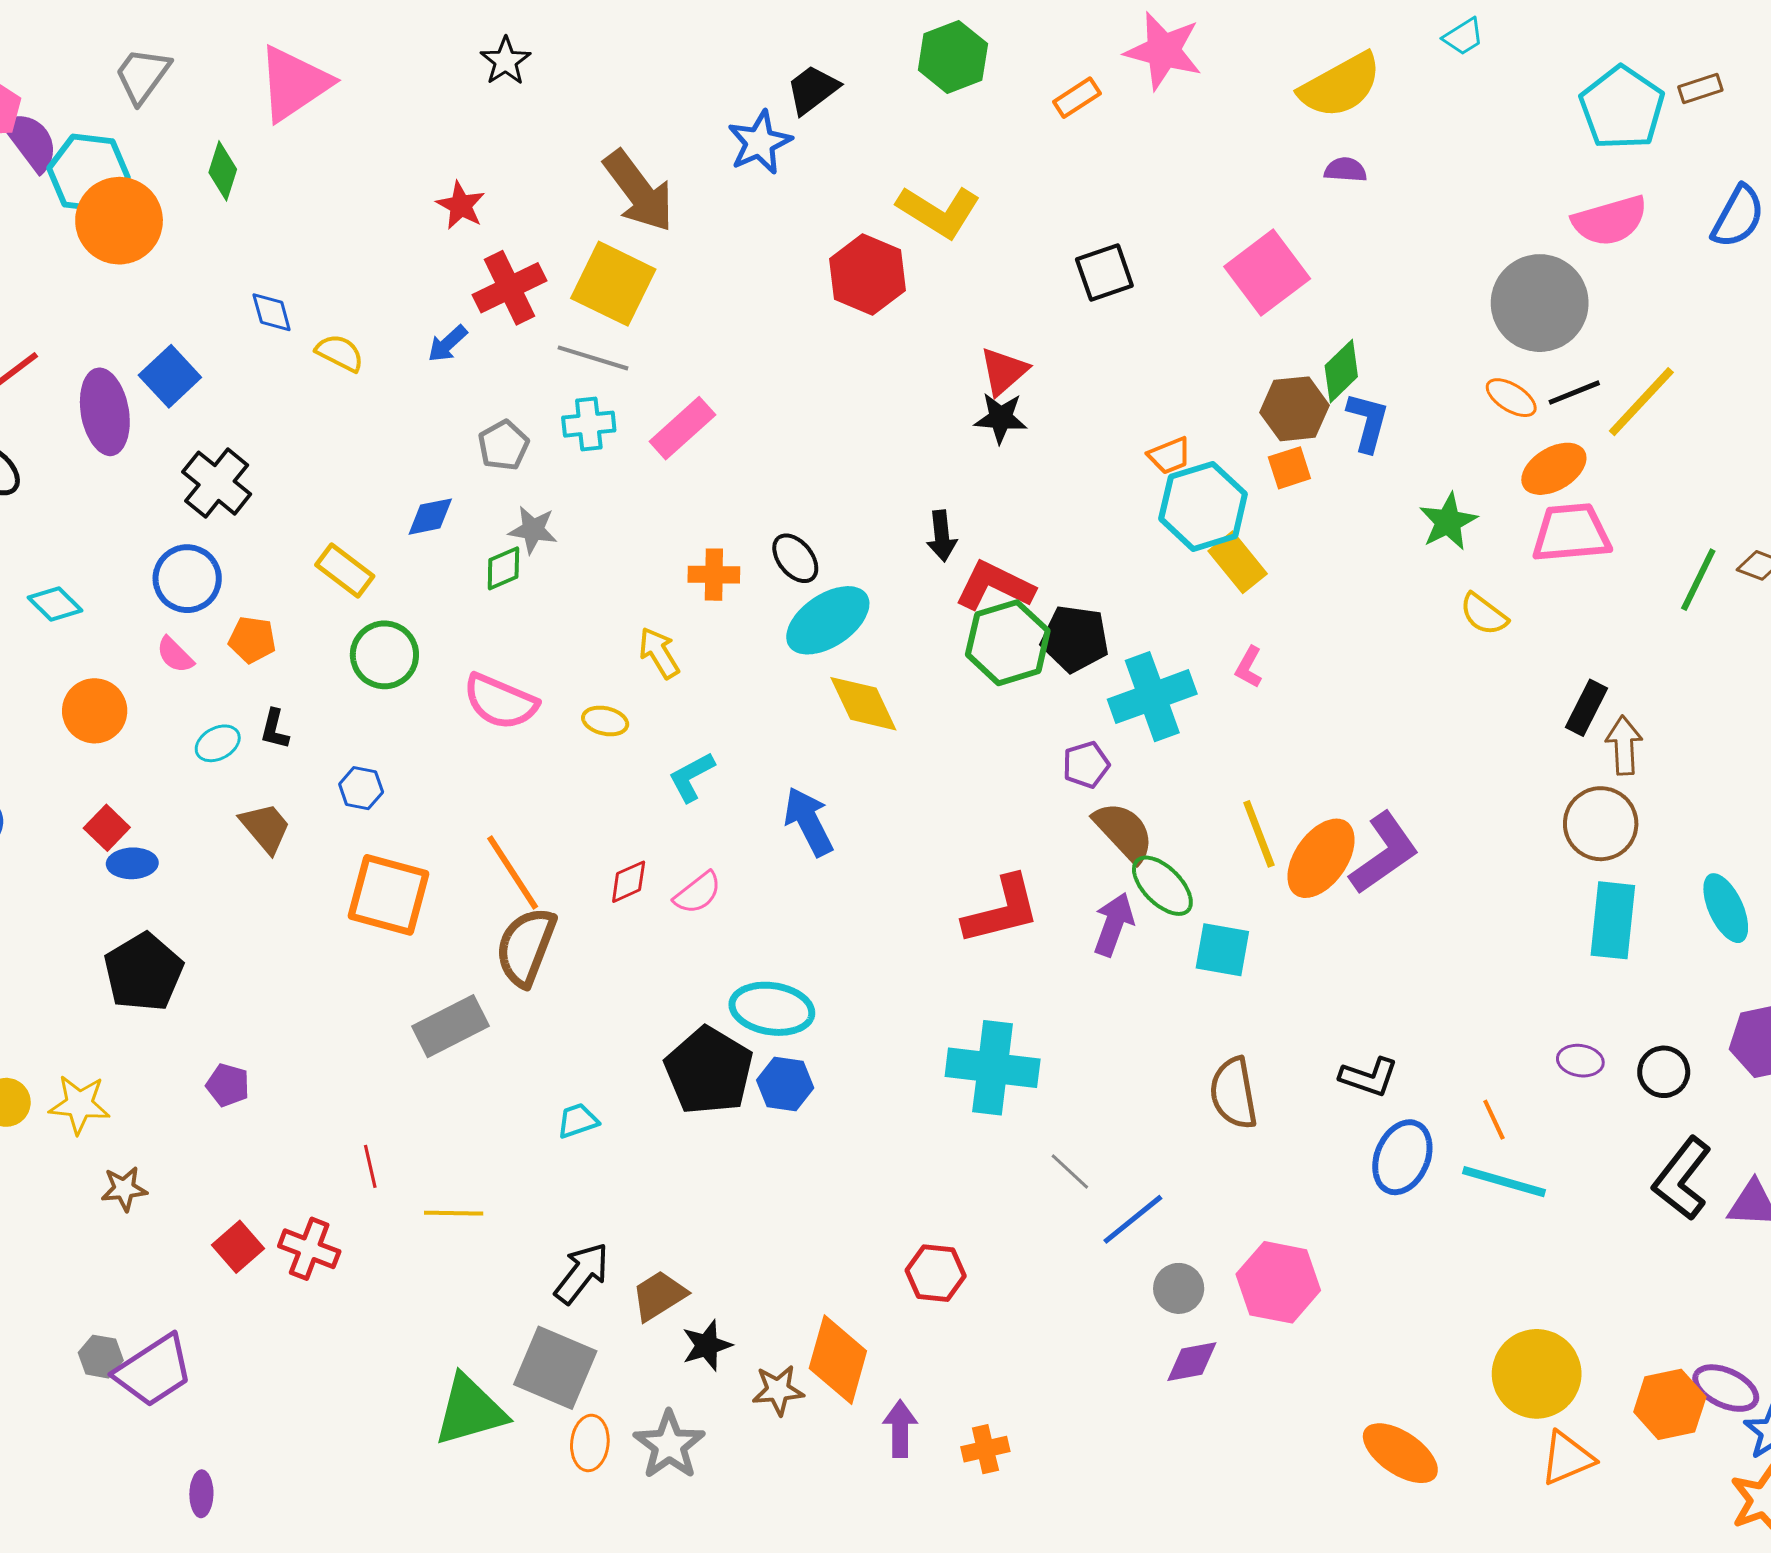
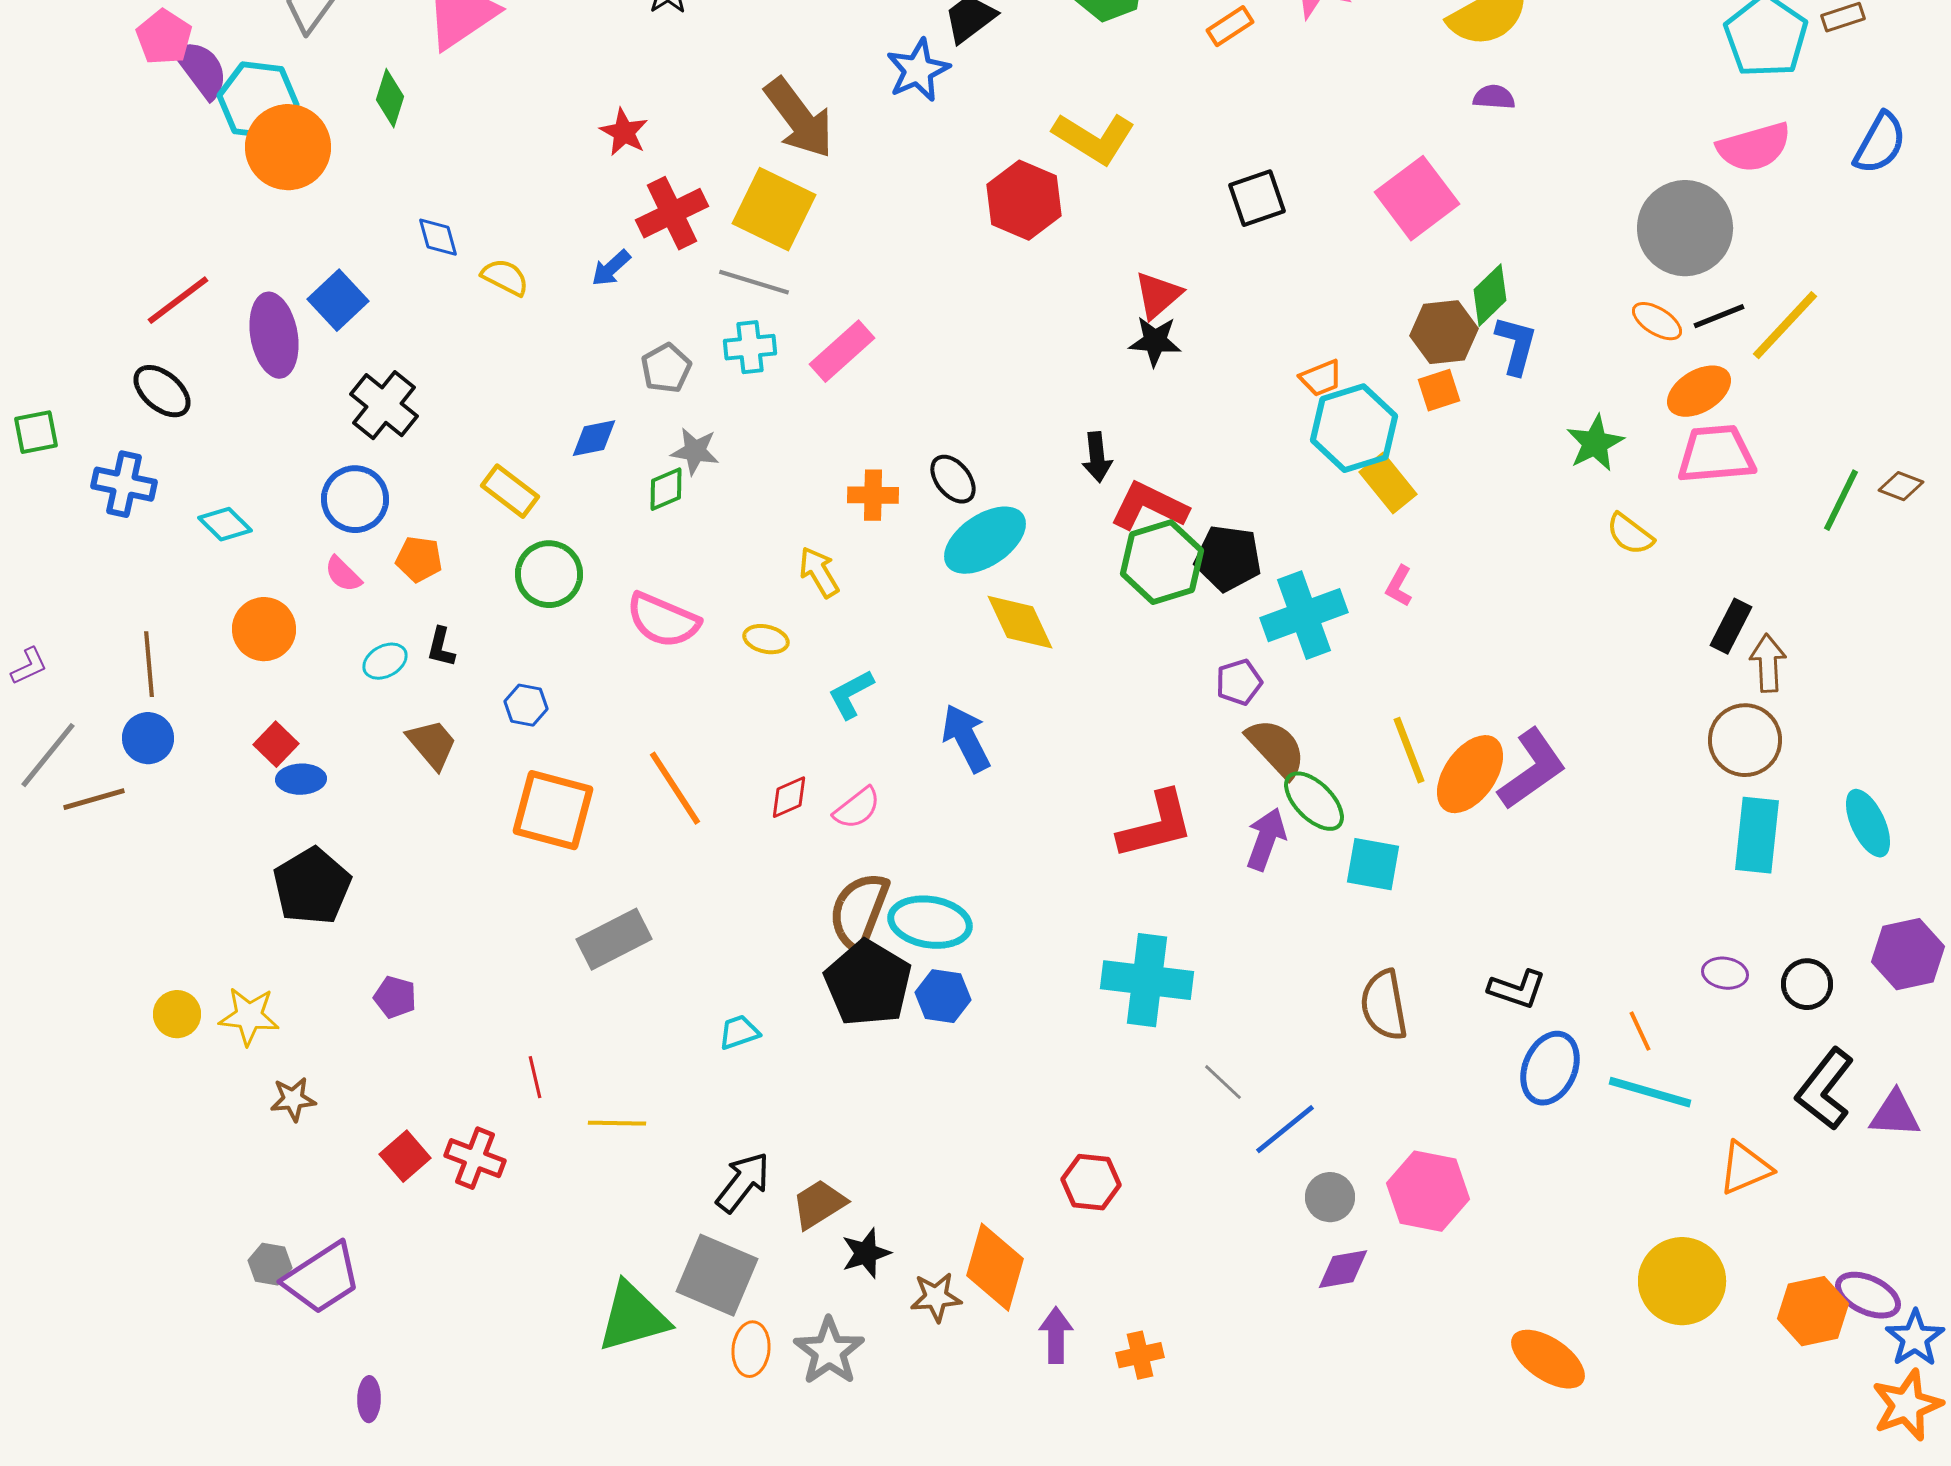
brown semicircle: (526, 947) -> (859, 911), moved
orange triangle: (1567, 1458) -> (1745, 1168), moved

